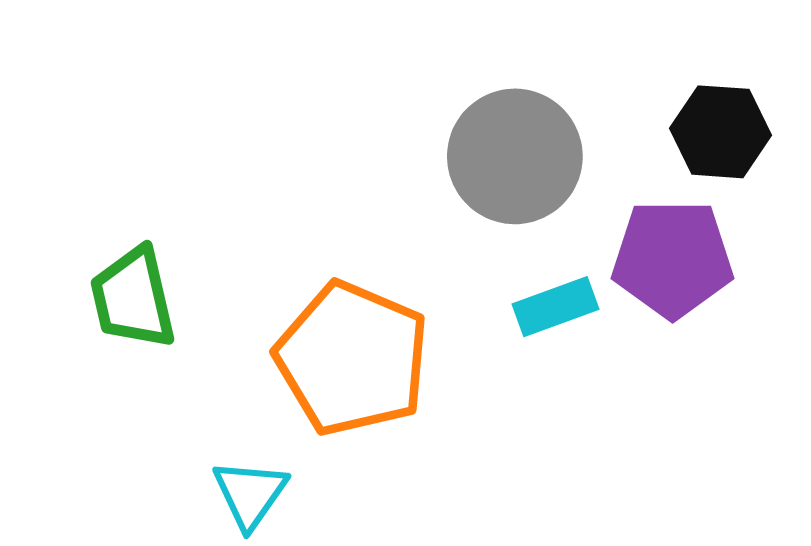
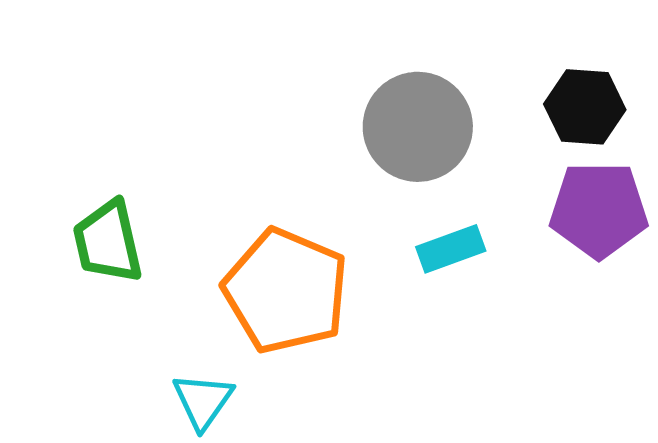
purple pentagon: (673, 259) -> (599, 210), moved

